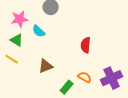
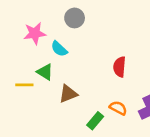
green triangle: (17, 40) -> (45, 72), moved
yellow line: (12, 59) -> (24, 85), turned -32

